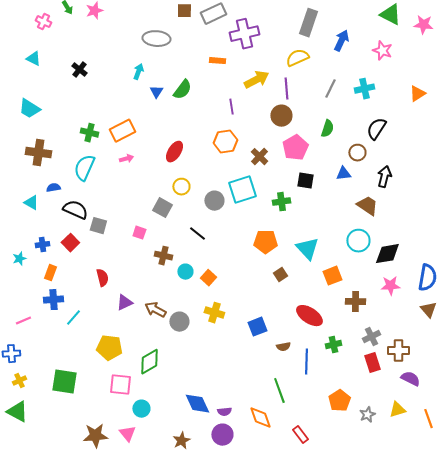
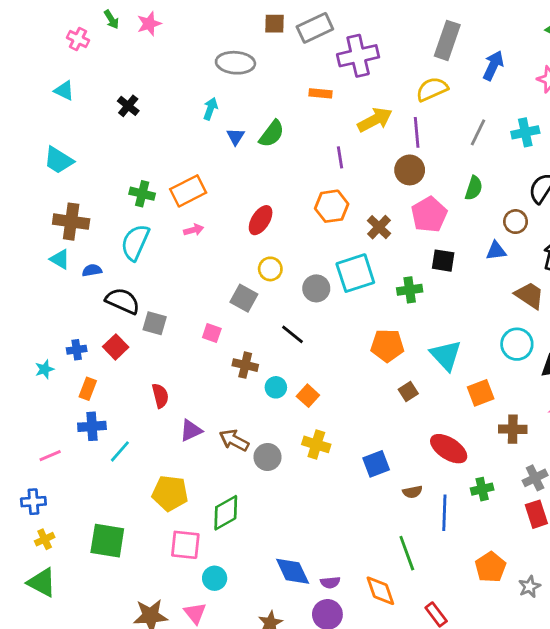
cyan triangle: (31, 203) -> (60, 259), moved

